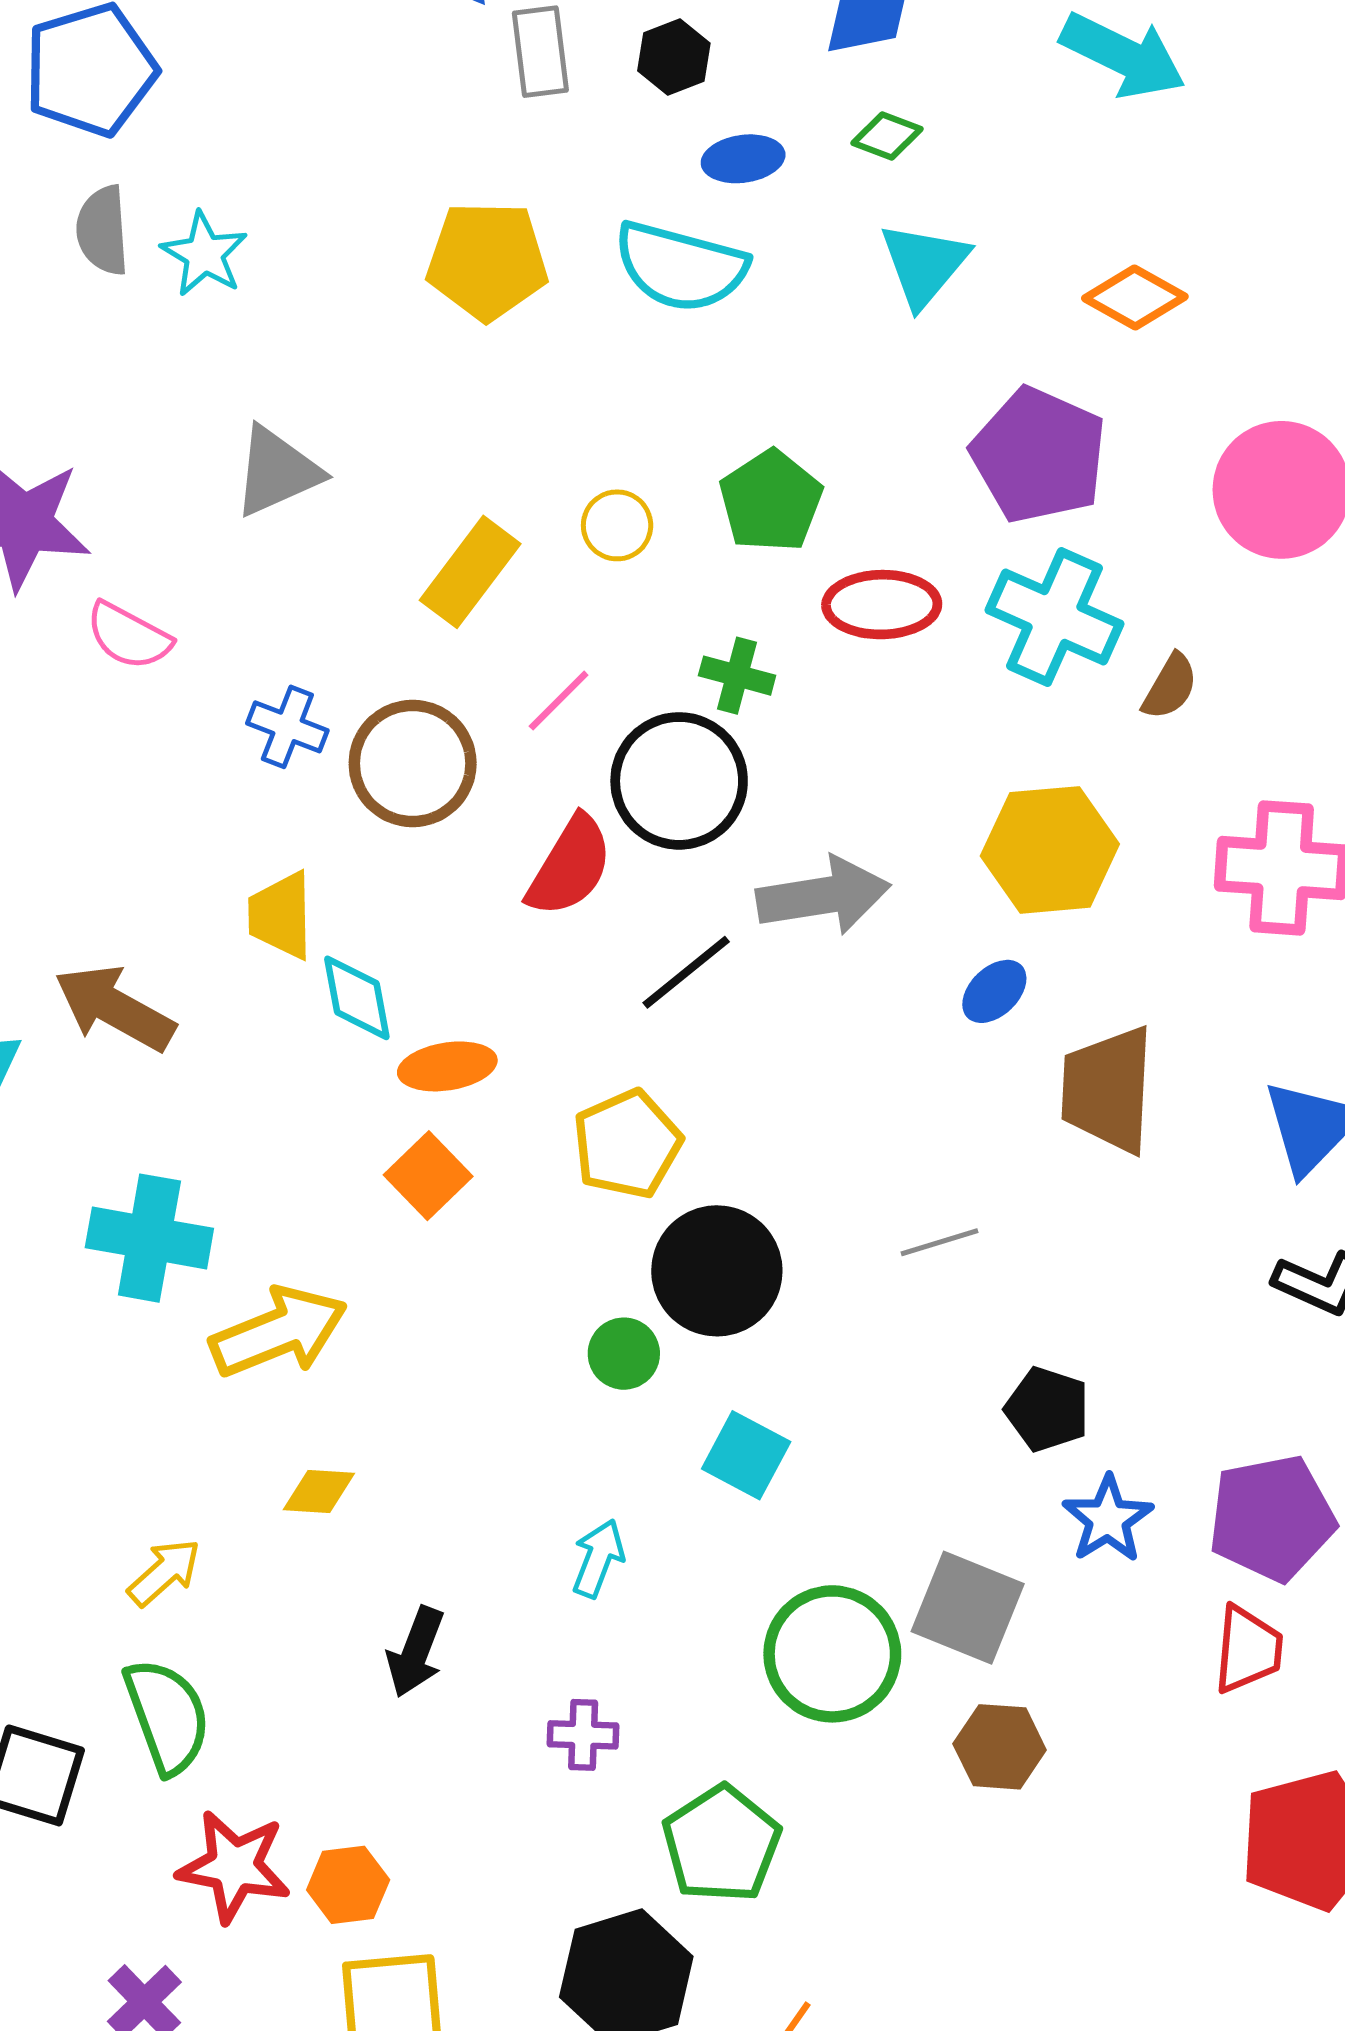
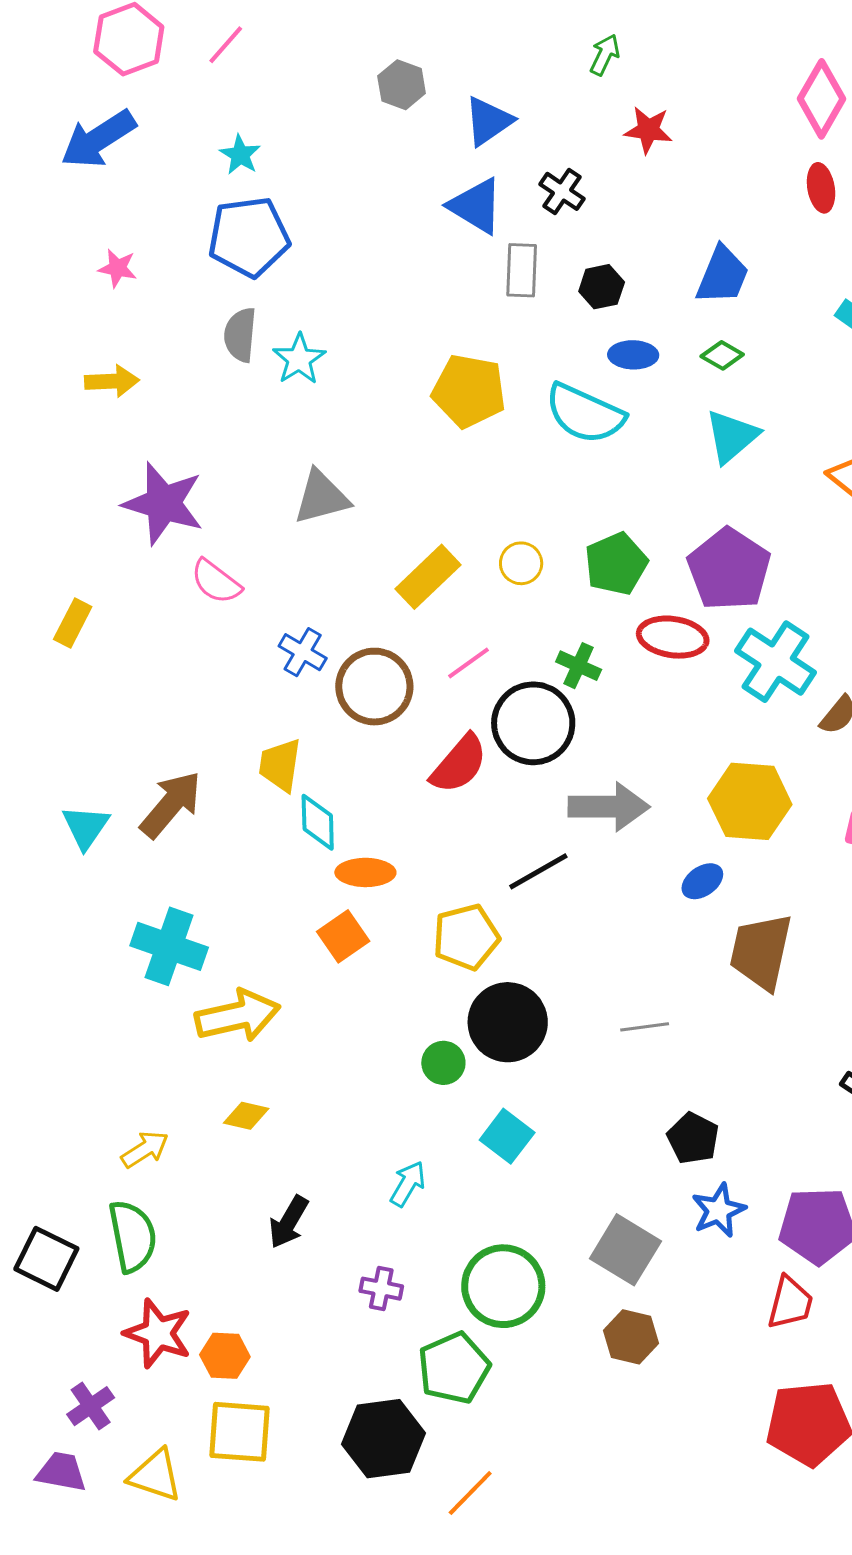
purple pentagon: (1039, 455) -> (729, 569), moved
black line: (686, 972) -> (538, 871), moved
brown arrow: (115, 1008) -> (171, 804), turned 92
green circle: (832, 1654) -> (503, 1286), moved

